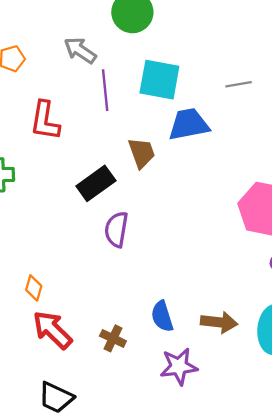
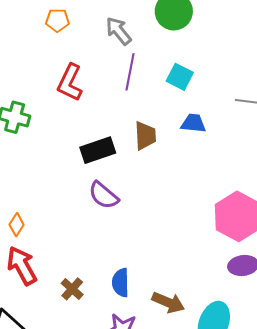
cyan square: (159, 80) -> (180, 77), size x0.7
blue trapezoid: (189, 124) -> (193, 123), size x0.7
purple semicircle: (116, 229) -> (103, 195), turned -76

